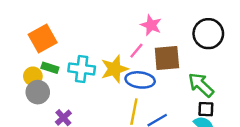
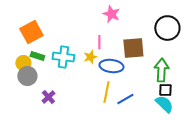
pink star: (151, 25) -> (111, 14), moved
pink line: (136, 51) -> (99, 42), moved, turned -40
yellow star: (115, 69) -> (90, 57), size x0.6
green arrow: (201, 85) -> (161, 70), turned 50

